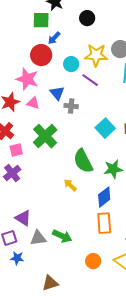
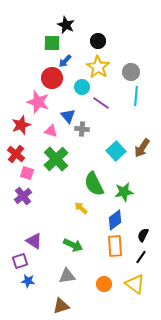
yellow star: (96, 55) -> (98, 67), moved, turned 30
pink triangle: (33, 103) -> (51, 131), moved
pink square: (16, 150) -> (27, 173), turned 32
green arrow: (62, 236) -> (73, 245), moved
gray triangle: (38, 238) -> (67, 276), moved

